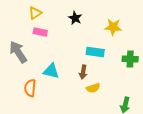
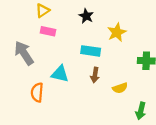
yellow star: (113, 27) -> (117, 32), moved, turned -30
cyan rectangle: (95, 52) -> (91, 51), moved
yellow semicircle: (93, 88) -> (120, 88), moved

